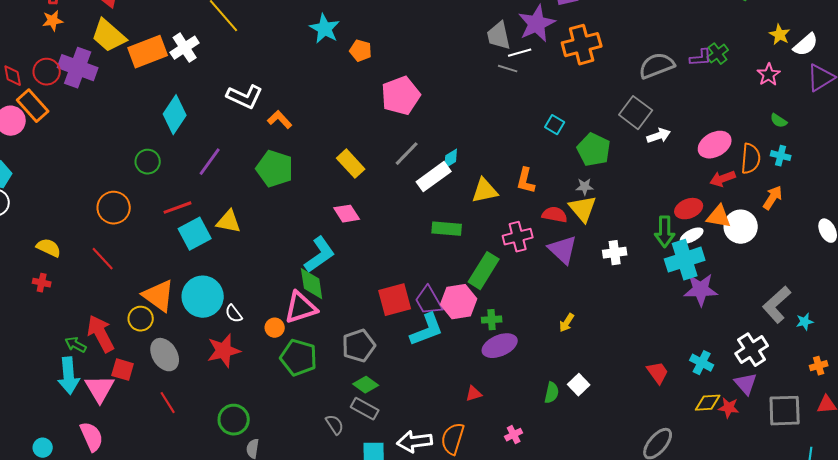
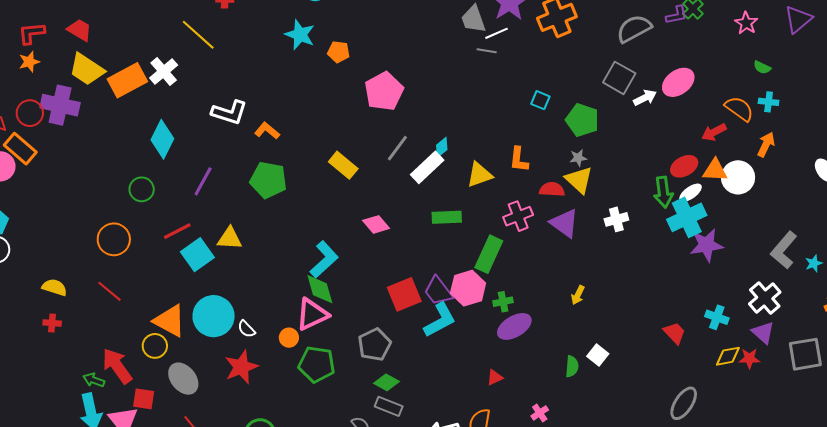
pink ellipse: (715, 145) -> (678, 82), moved
orange semicircle: (751, 159) -> (739, 109), turned -52
pink diamond: (347, 214) -> (376, 224), moved

